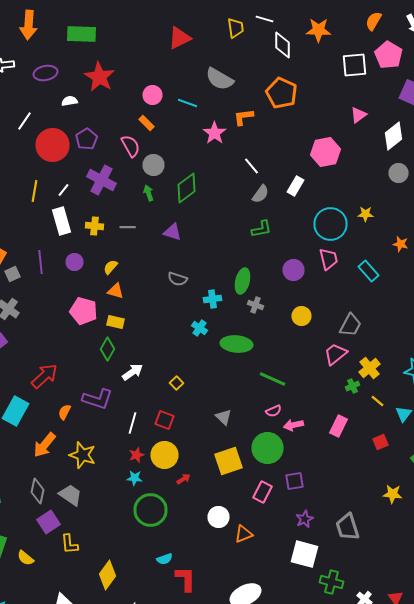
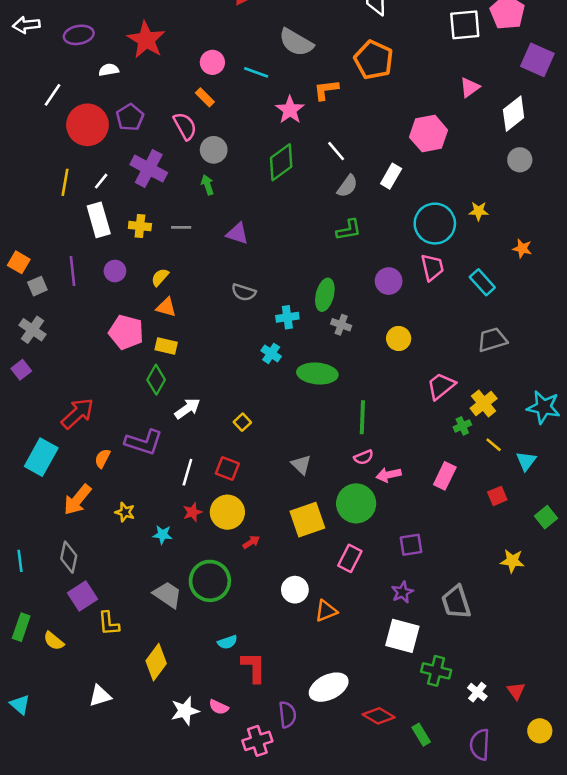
green diamond: (186, 188) -> (281, 162), moved
gray trapezoid: (350, 325) -> (492, 340), moved, turned -135
green line: (272, 379) -> (362, 417), turned 68
yellow star: (82, 455) -> (125, 512), size x0.6
cyan star: (134, 478) -> (162, 535), moved
purple square: (294, 481) -> (411, 545), moved
gray trapezoid: (70, 495) -> (167, 595), moved

